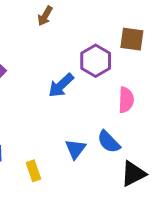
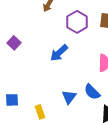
purple hexagon: (96, 61) -> (77, 22), moved

